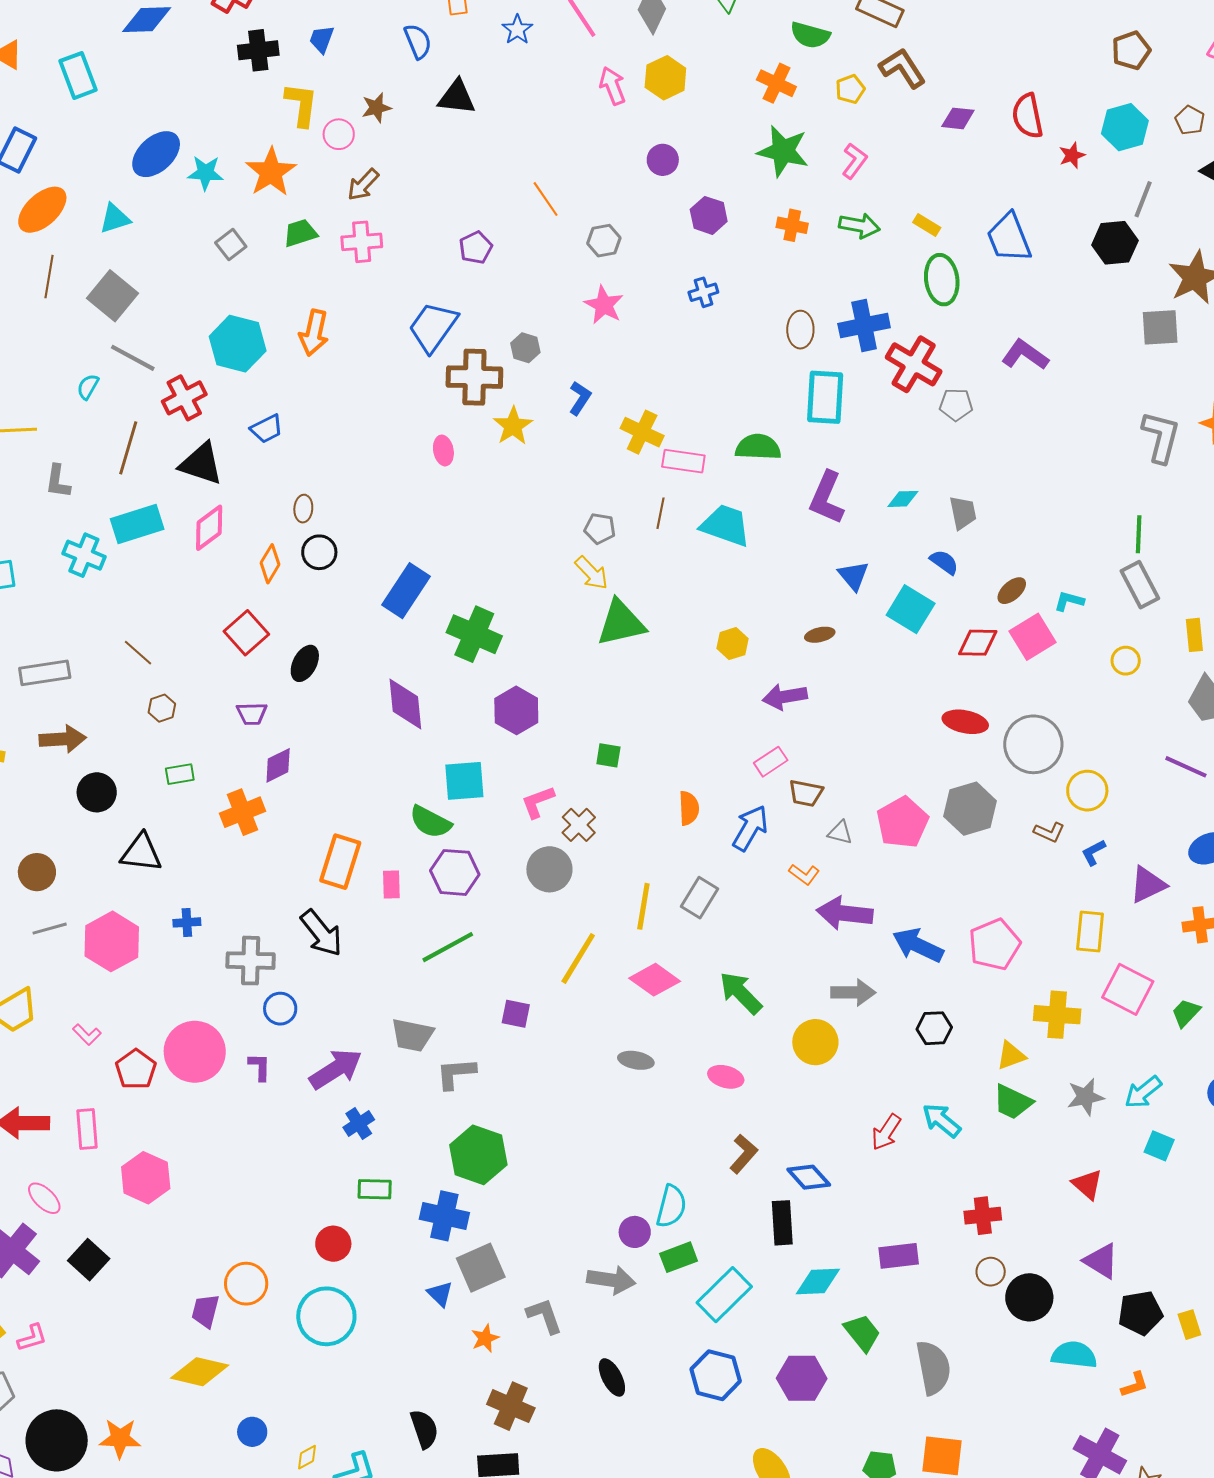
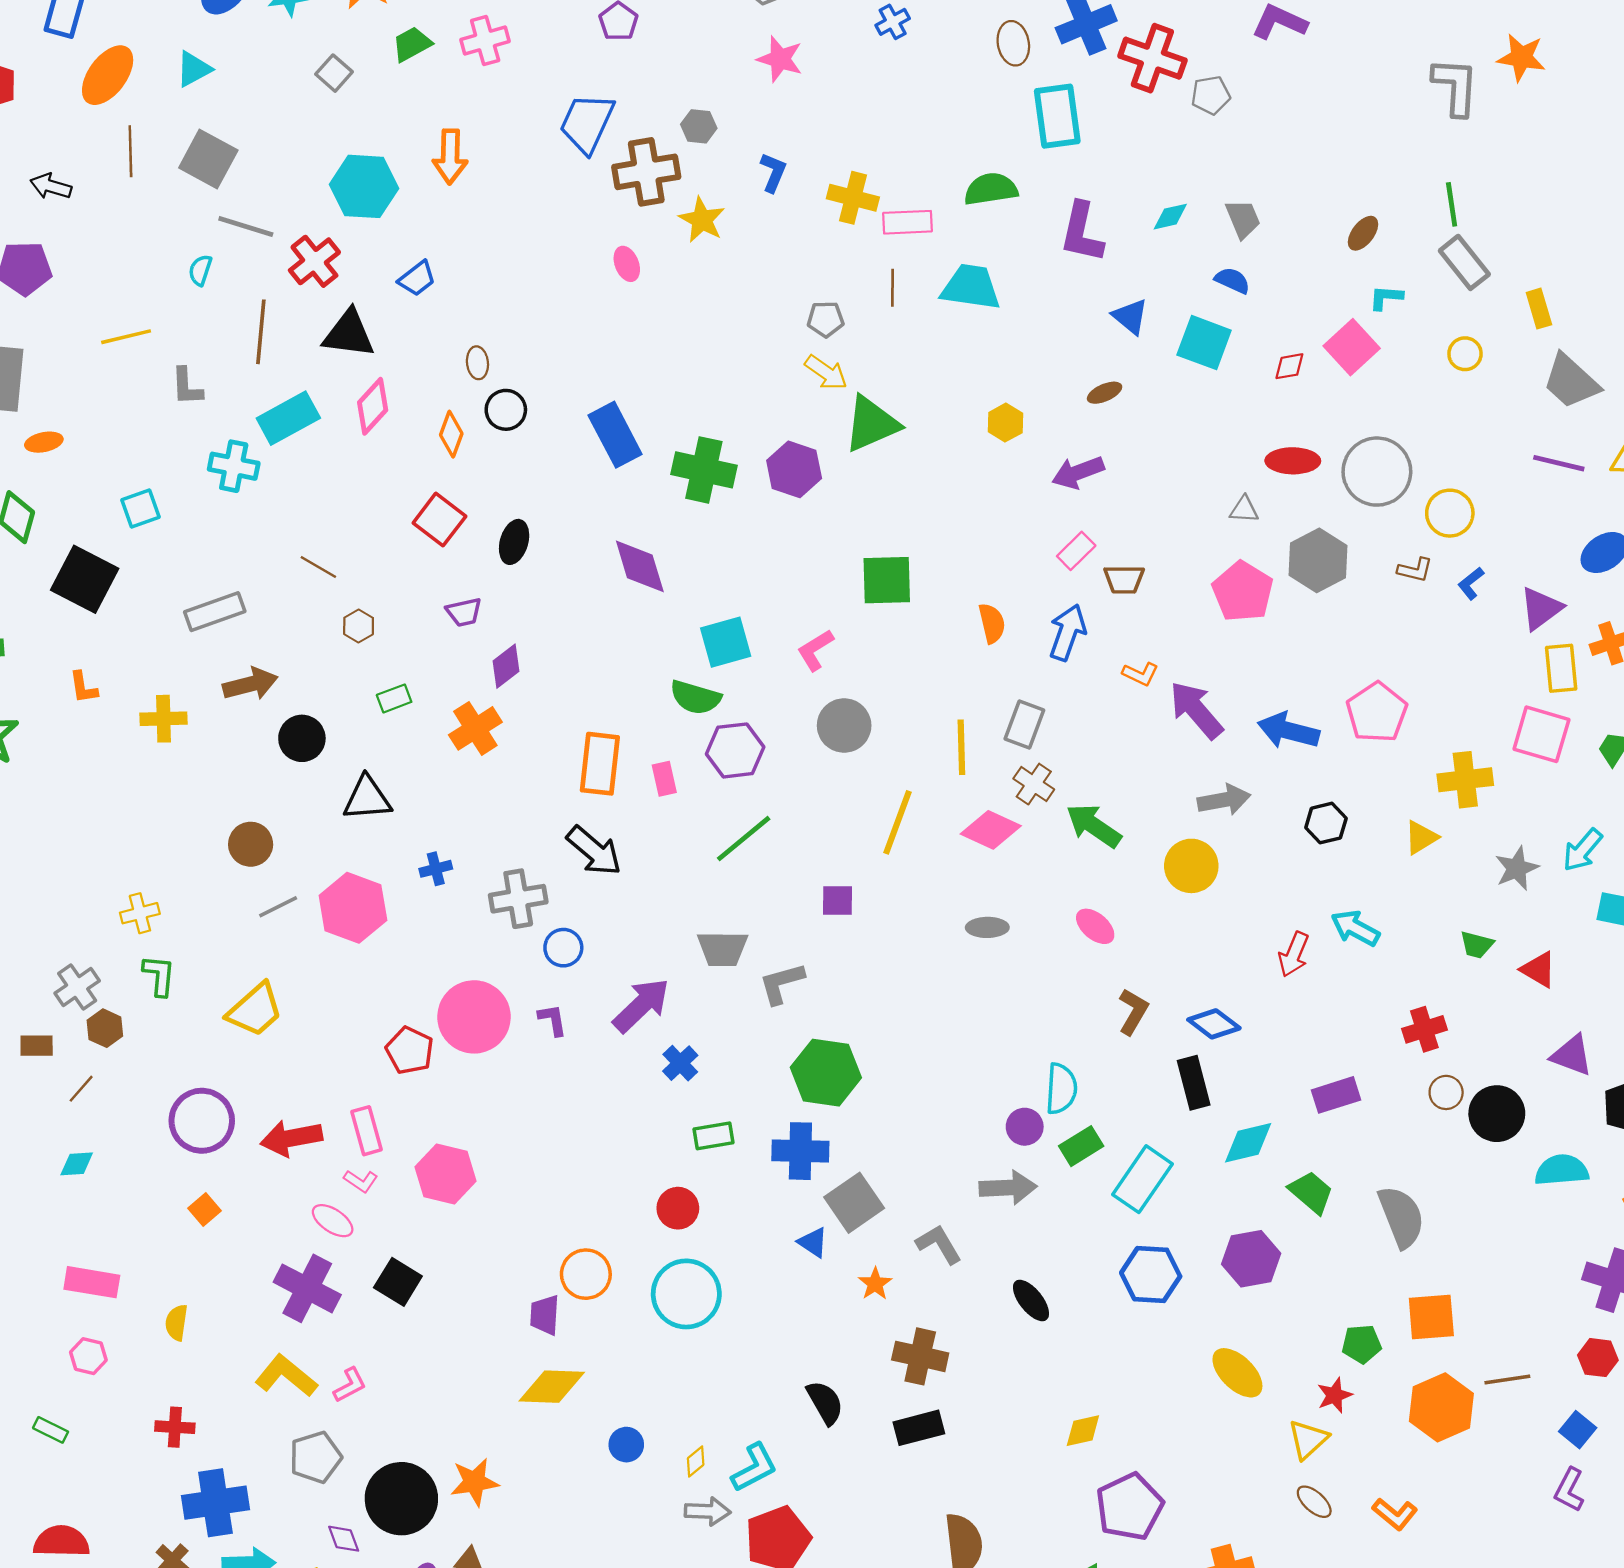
blue rectangle: (406, 591) -> (615, 435), turned -50
brown ellipse: (1012, 591) -> (1363, 233), moved
red diamond: (978, 643) -> (1289, 366), size x0.7
purple hexagon: (516, 710) -> (794, 469), moved
green square: (608, 755) -> (887, 580), size x1.8
brown cross: (579, 825) -> (1034, 784), moved
gray triangle: (840, 833) -> (1244, 509), moved
purple arrow: (845, 913) -> (1196, 710), turned 54
yellow rectangle: (1090, 931) -> (1561, 668), moved
pink L-shape: (87, 1035) -> (361, 1181), moved
pink ellipse: (726, 1077) -> (1095, 926), turned 36
green trapezoid: (1013, 1102) -> (1477, 945), moved, size x0.7

